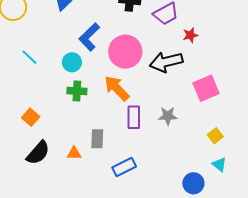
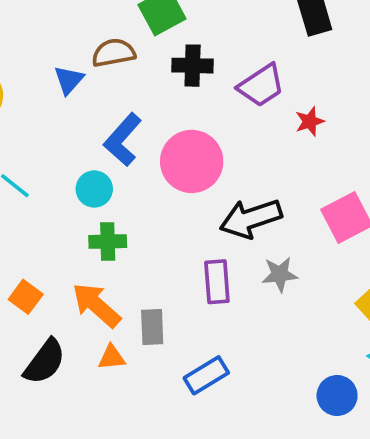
black arrow: (166, 62) -> (251, 218), moved
orange arrow: (117, 88) -> (96, 305), moved

